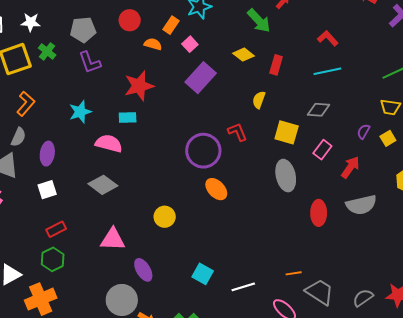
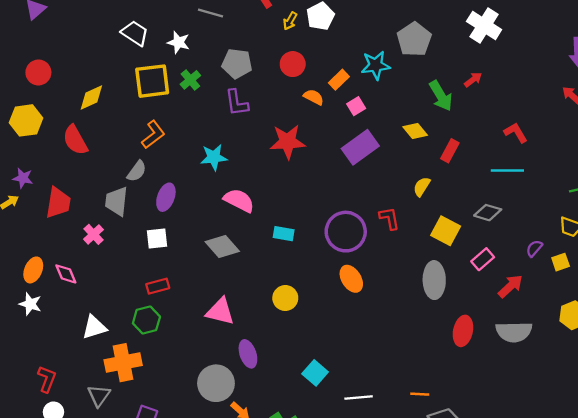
cyan rectangle: (128, 117) -> (284, 234), moved

